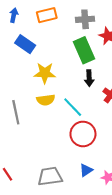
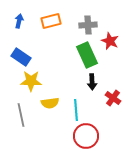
blue rectangle: (25, 44) -> (21, 57), moved
yellow star: (45, 73) -> (31, 81), moved
cyan line: (73, 107) -> (76, 110), turned 40

